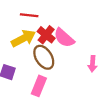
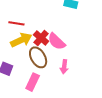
red line: (29, 15) -> (16, 23), moved
pink arrow: (92, 64) -> (64, 67), moved

